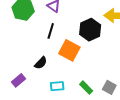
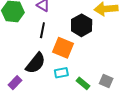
black semicircle: (41, 63) -> (36, 63), size x1.6
cyan rectangle: (57, 86) -> (61, 73), moved

